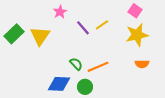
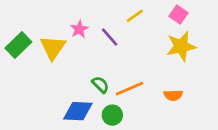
pink star: (60, 12) -> (79, 29), moved
yellow line: (102, 25) -> (135, 16), moved
orange semicircle: (142, 64) -> (173, 95), moved

